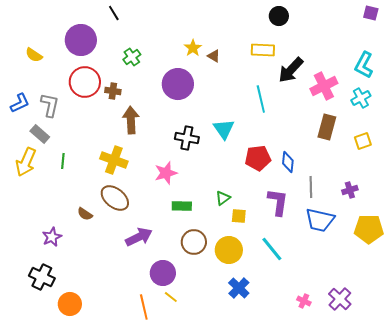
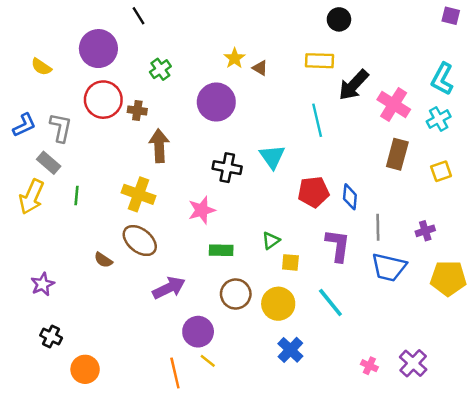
pink cross: (324, 86) -> (394, 104), turned -32
purple star: (52, 237) -> (43, 284), moved
black cross: (42, 277) -> (51, 337), size x0.7

